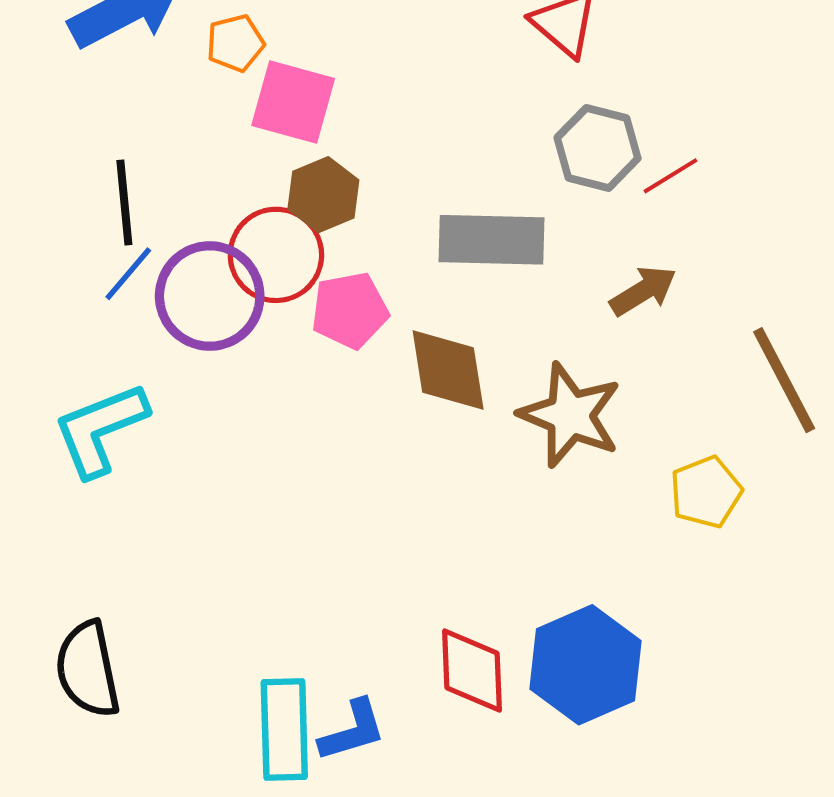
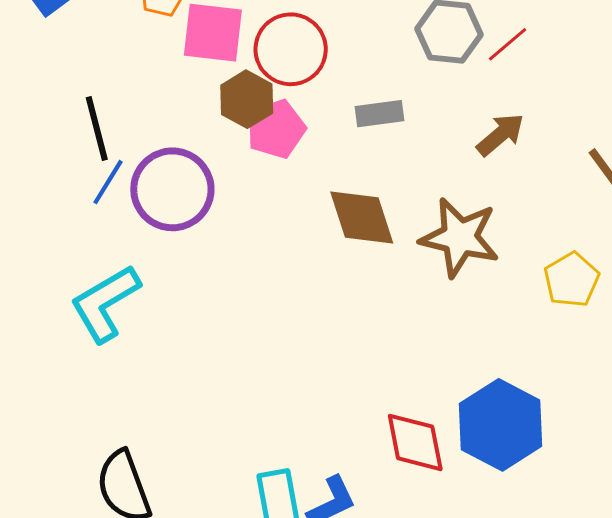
gray rectangle: (491, 240) -> (379, 114), size x0.6
red circle: (276, 255) -> (291, 49), moved
pink pentagon: (350, 310) -> (276, 129), moved

